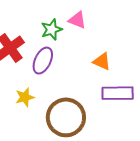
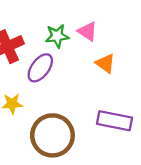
orange triangle: (102, 61) -> (105, 63), moved

